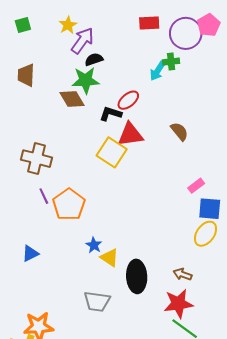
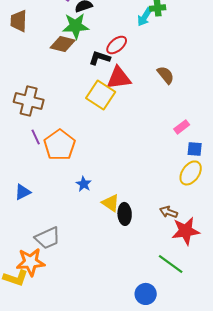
brown diamond: (72, 99) -> (63, 44), turned -45
blue square: (210, 209) -> (195, 149), size x0.7
yellow triangle: (110, 258) -> (111, 203), moved
black ellipse: (137, 276) -> (125, 214), size x0.7
gray trapezoid: (97, 301) -> (48, 238), moved, turned -32
red star: (178, 304) -> (186, 231), moved

